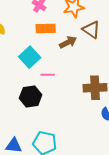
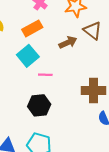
orange rectangle: (46, 29) -> (32, 28), moved, turned -30
black hexagon: (31, 97) -> (39, 105), moved

